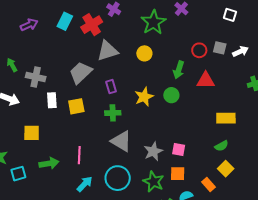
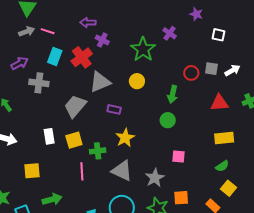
gray cross: (36, 77) -> (39, 83), moved
red triangle: (206, 80) -> (219, 103), moved
purple rectangle: (111, 87) -> (114, 109), moved, turned -56
yellow star: (144, 97) -> (125, 138), moved
green cross: (113, 113) -> (98, 151), moved
pink square: (179, 149) -> (178, 157), moved
pink line: (79, 155) -> (82, 171), moved

